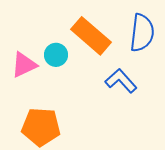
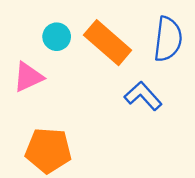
cyan circle: (56, 55) -> (57, 37), moved

